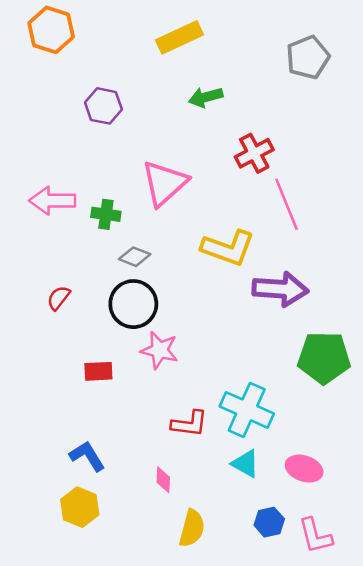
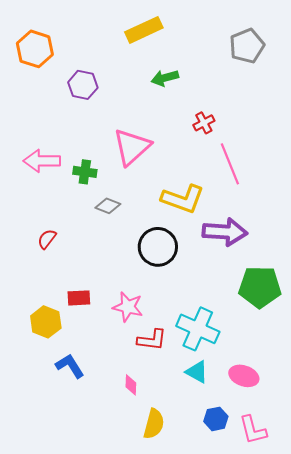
orange hexagon: (51, 30) -> (35, 49), moved
red cross: (254, 153) -> (204, 123), size x0.7
black circle: (133, 304) -> (158, 247), moved
pink star: (160, 350) -> (128, 307), moved
yellow hexagon: (80, 507) -> (46, 322), moved

